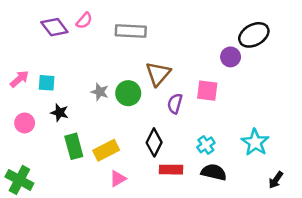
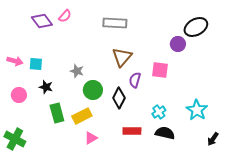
gray rectangle: (131, 31) -> (115, 23), moved
pink arrow: (19, 79) -> (15, 61), turned 56
green circle: (128, 93) -> (93, 90), moved
black diamond: (154, 142) -> (119, 98), moved

